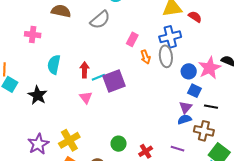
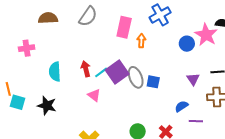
pink rectangle: (132, 39) -> (124, 27), size x1.5
gray ellipse: (166, 56) -> (136, 77), moved
orange arrow: (145, 57) -> (141, 41), turned -144
blue square: (195, 91) -> (153, 82), moved
blue semicircle: (185, 119) -> (181, 106), moved

